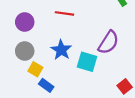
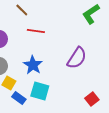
cyan square: (87, 62) -> (40, 91), moved

